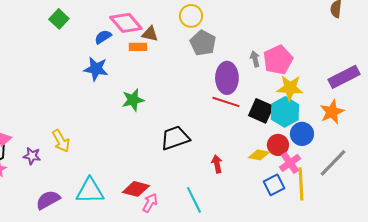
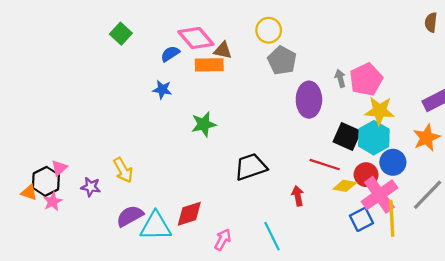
orange rectangle: (138, 47) -> (209, 65), size x1.4
blue star: (96, 69) -> (162, 90), size x0.7
red line: (226, 102) -> (325, 165), moved
pink cross: (290, 163) -> (379, 195), size x1.5
red diamond: (136, 189) -> (189, 214), moved, turned -32
purple semicircle: (48, 200) -> (130, 216), moved

